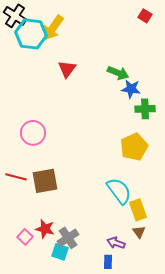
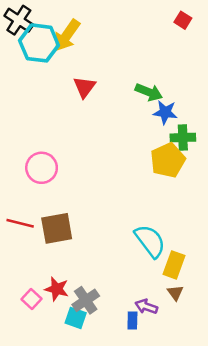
yellow pentagon: (134, 147) -> (168, 160), moved
yellow rectangle: (138, 210) -> (174, 265), turned 40
blue rectangle: (108, 262) -> (132, 320), moved

